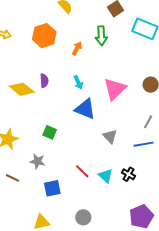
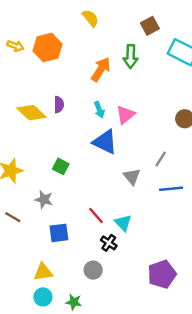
orange hexagon: (44, 36) -> (47, 47), moved
orange arrow: (77, 48) -> (101, 69), size x1.5
pink triangle: (115, 89) -> (125, 115), moved, size x0.7
gray line: (148, 122) -> (161, 159), moved
black cross: (129, 174) -> (109, 243), moved

